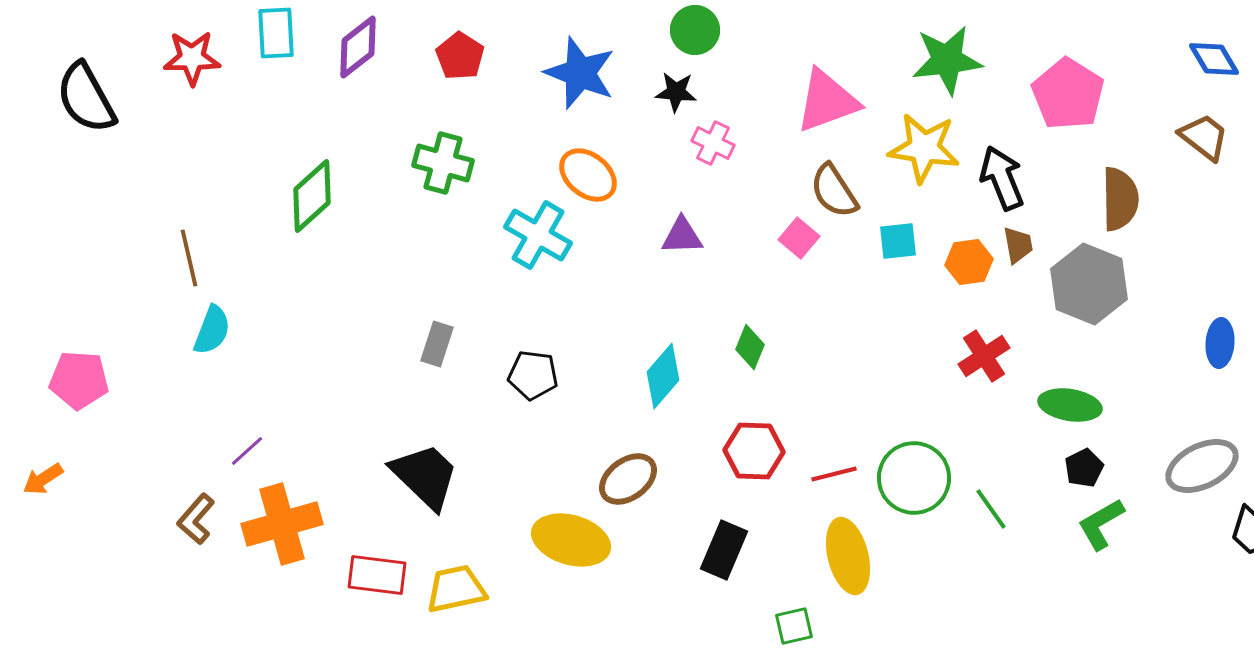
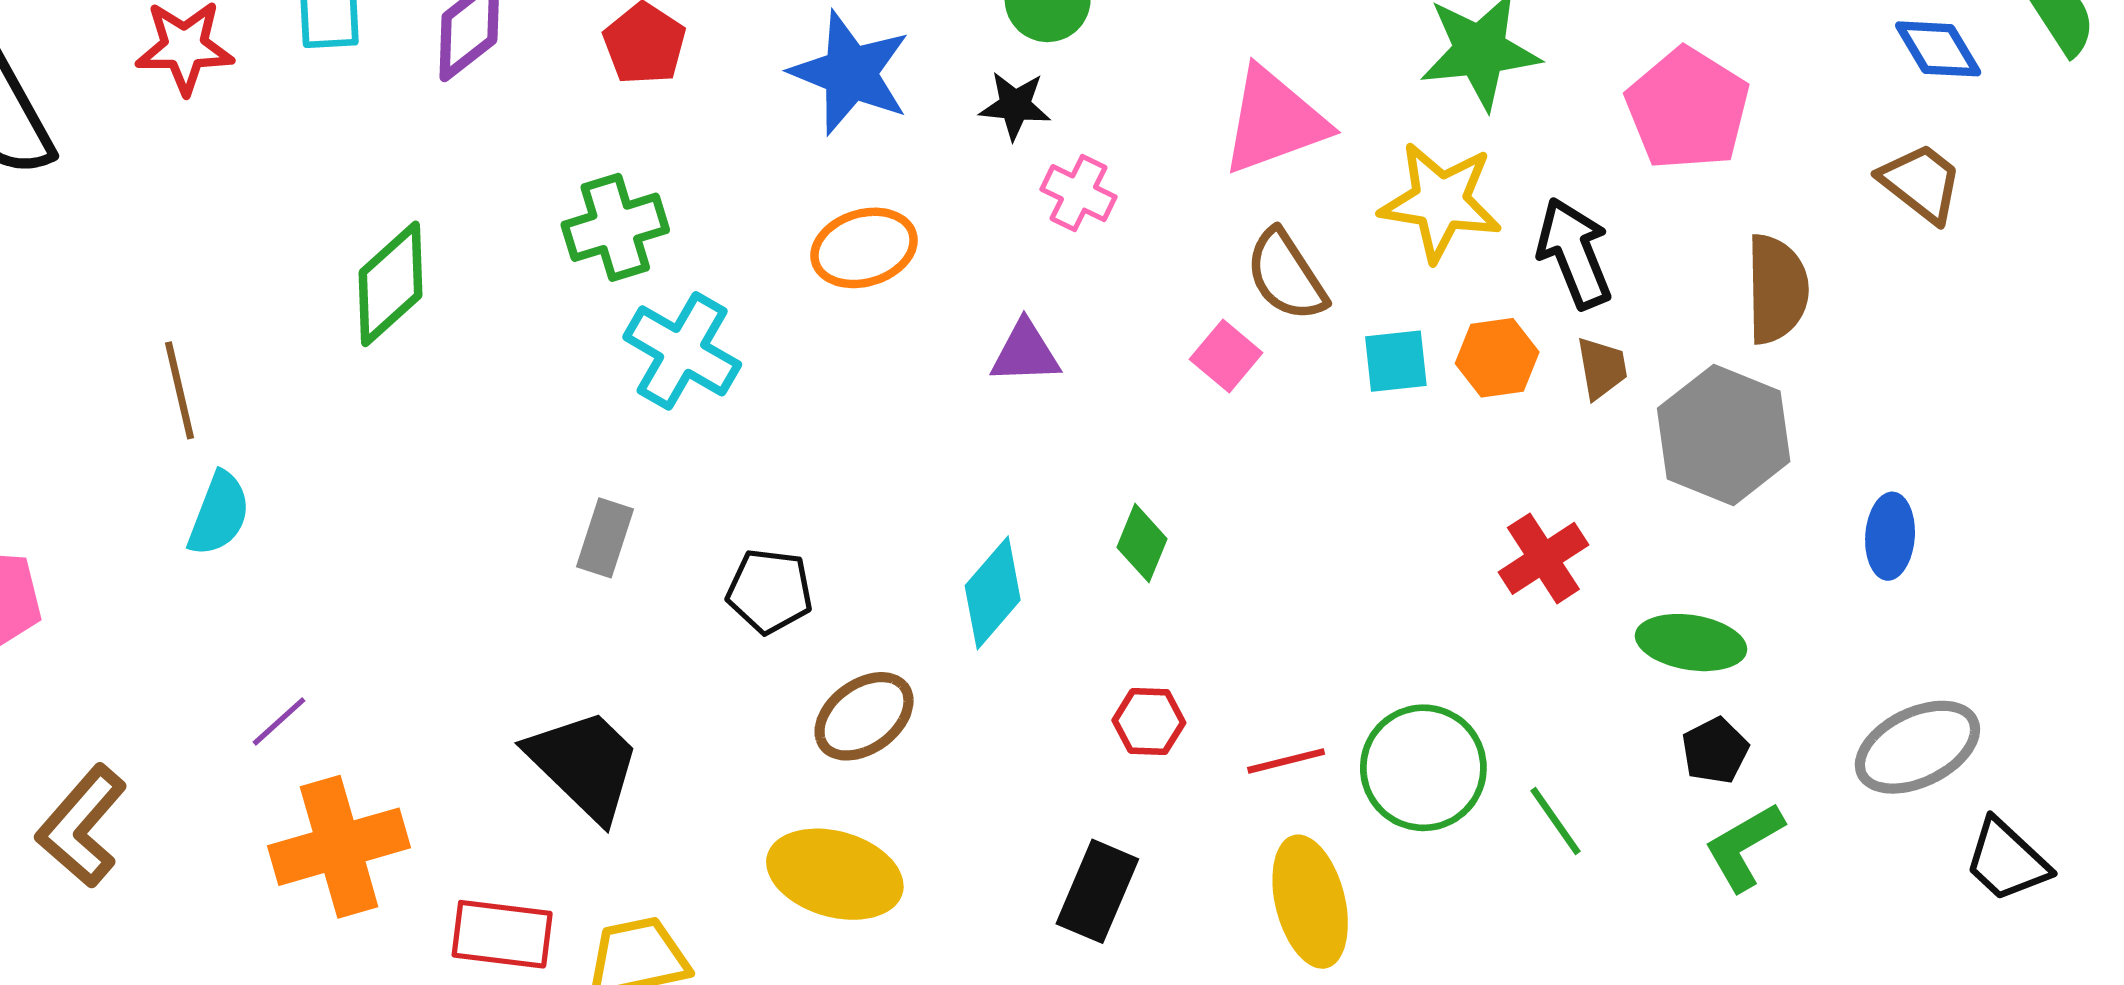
green cross: (443, 163) -> (615, 227), turned -32
orange ellipse: (588, 175) -> (864, 248), turned -56
cyan cross: (538, 235) -> (682, 351), moved
orange hexagon: (969, 262) -> (1497, 358), moved
blue ellipse: (1220, 343) -> (1890, 536), moved
red hexagon: (754, 451) -> (1149, 721), size x0.7
brown ellipse: (628, 479) -> (864, 716), moved
brown L-shape: (196, 519) -> (82, 826), moved, size x1.4

